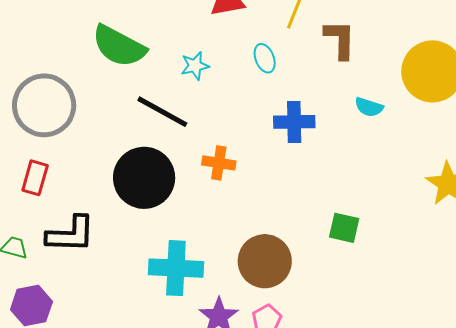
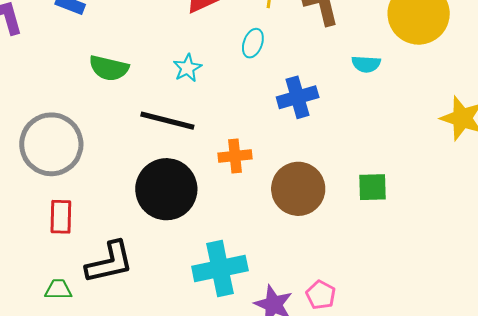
green semicircle: (119, 46) -> (109, 68), size x0.7
cyan ellipse: (265, 58) -> (253, 43), turned 56
brown circle: (265, 261) -> (298, 189), moved

